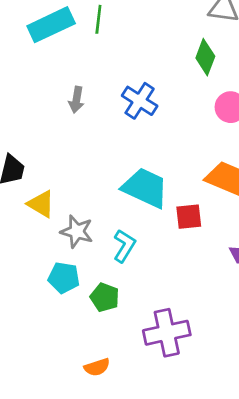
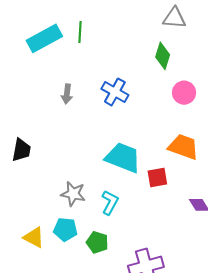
yellow triangle: (41, 204) -> (34, 237), moved

